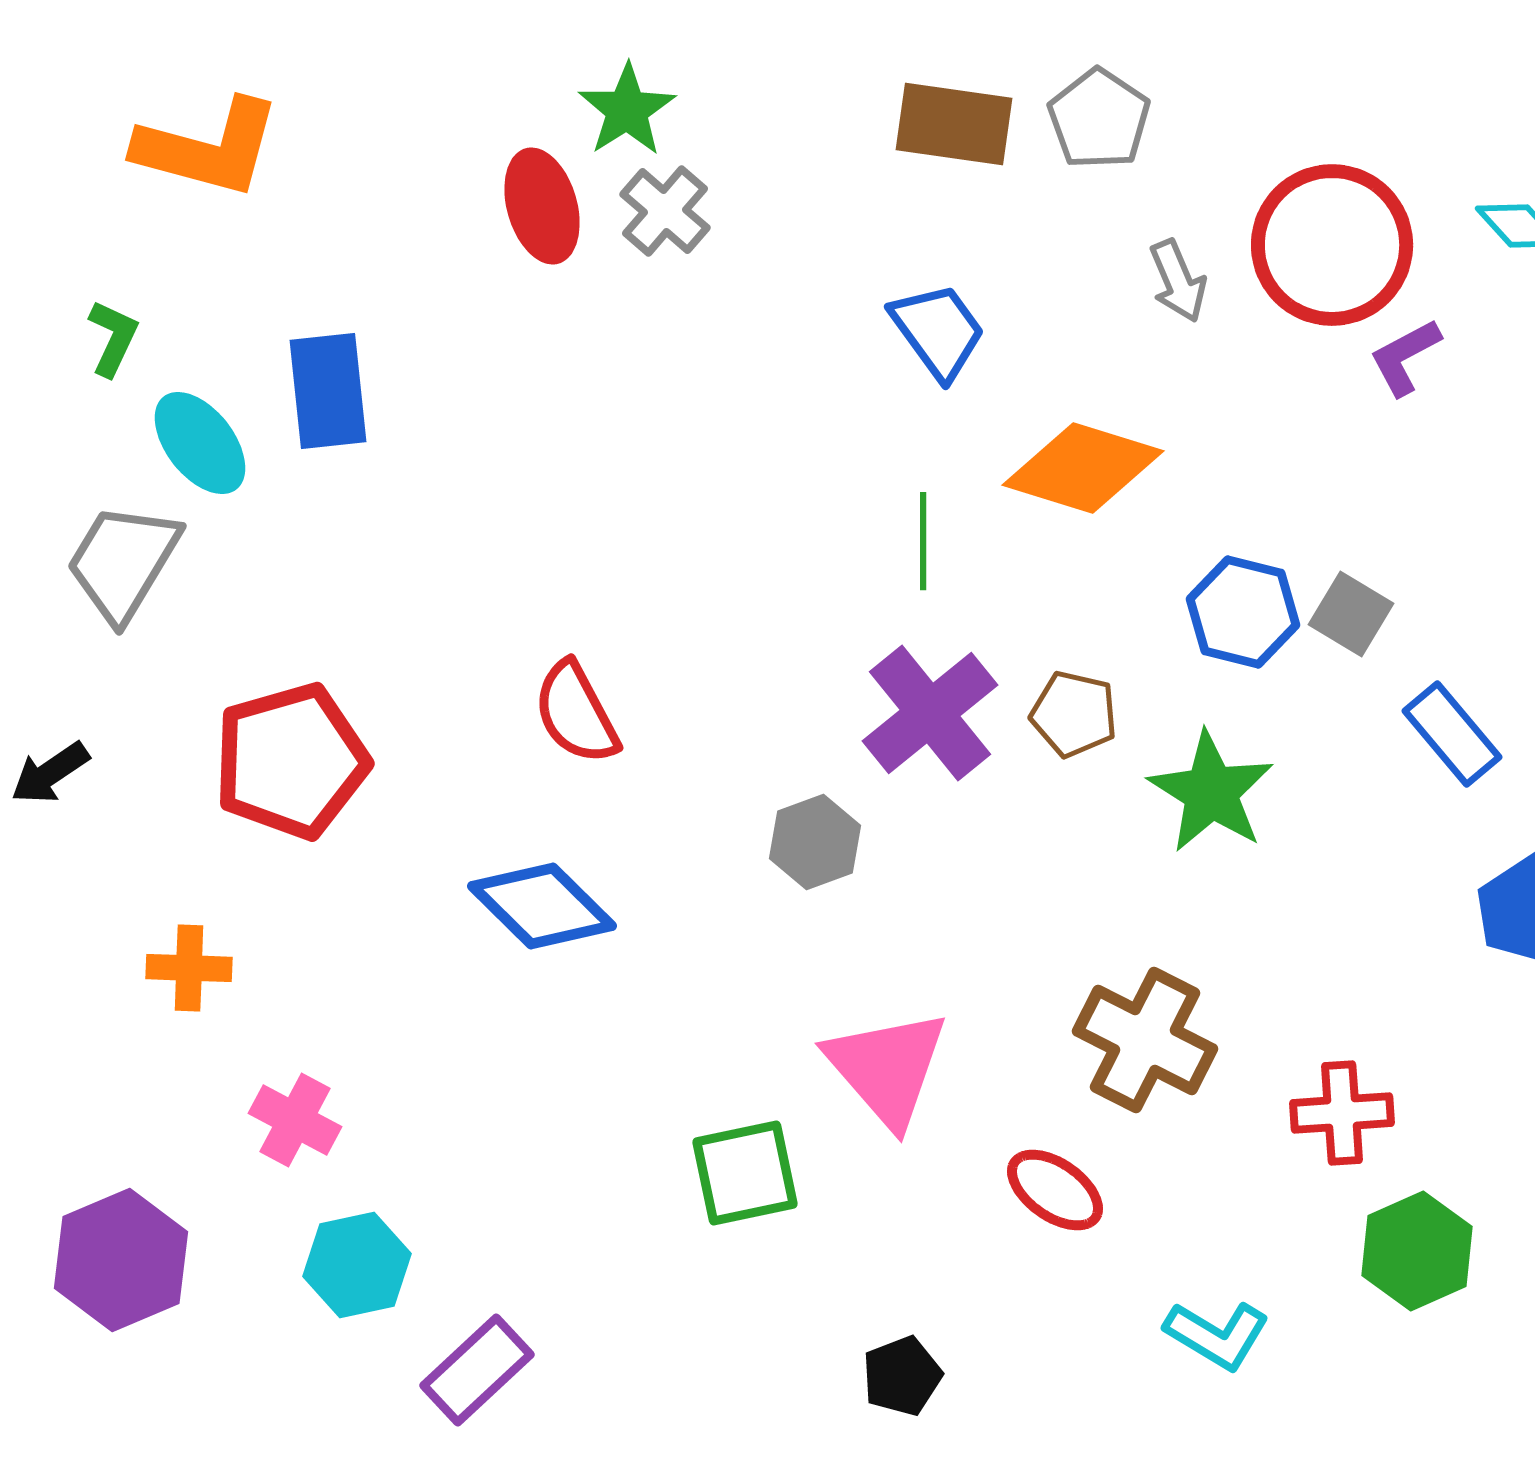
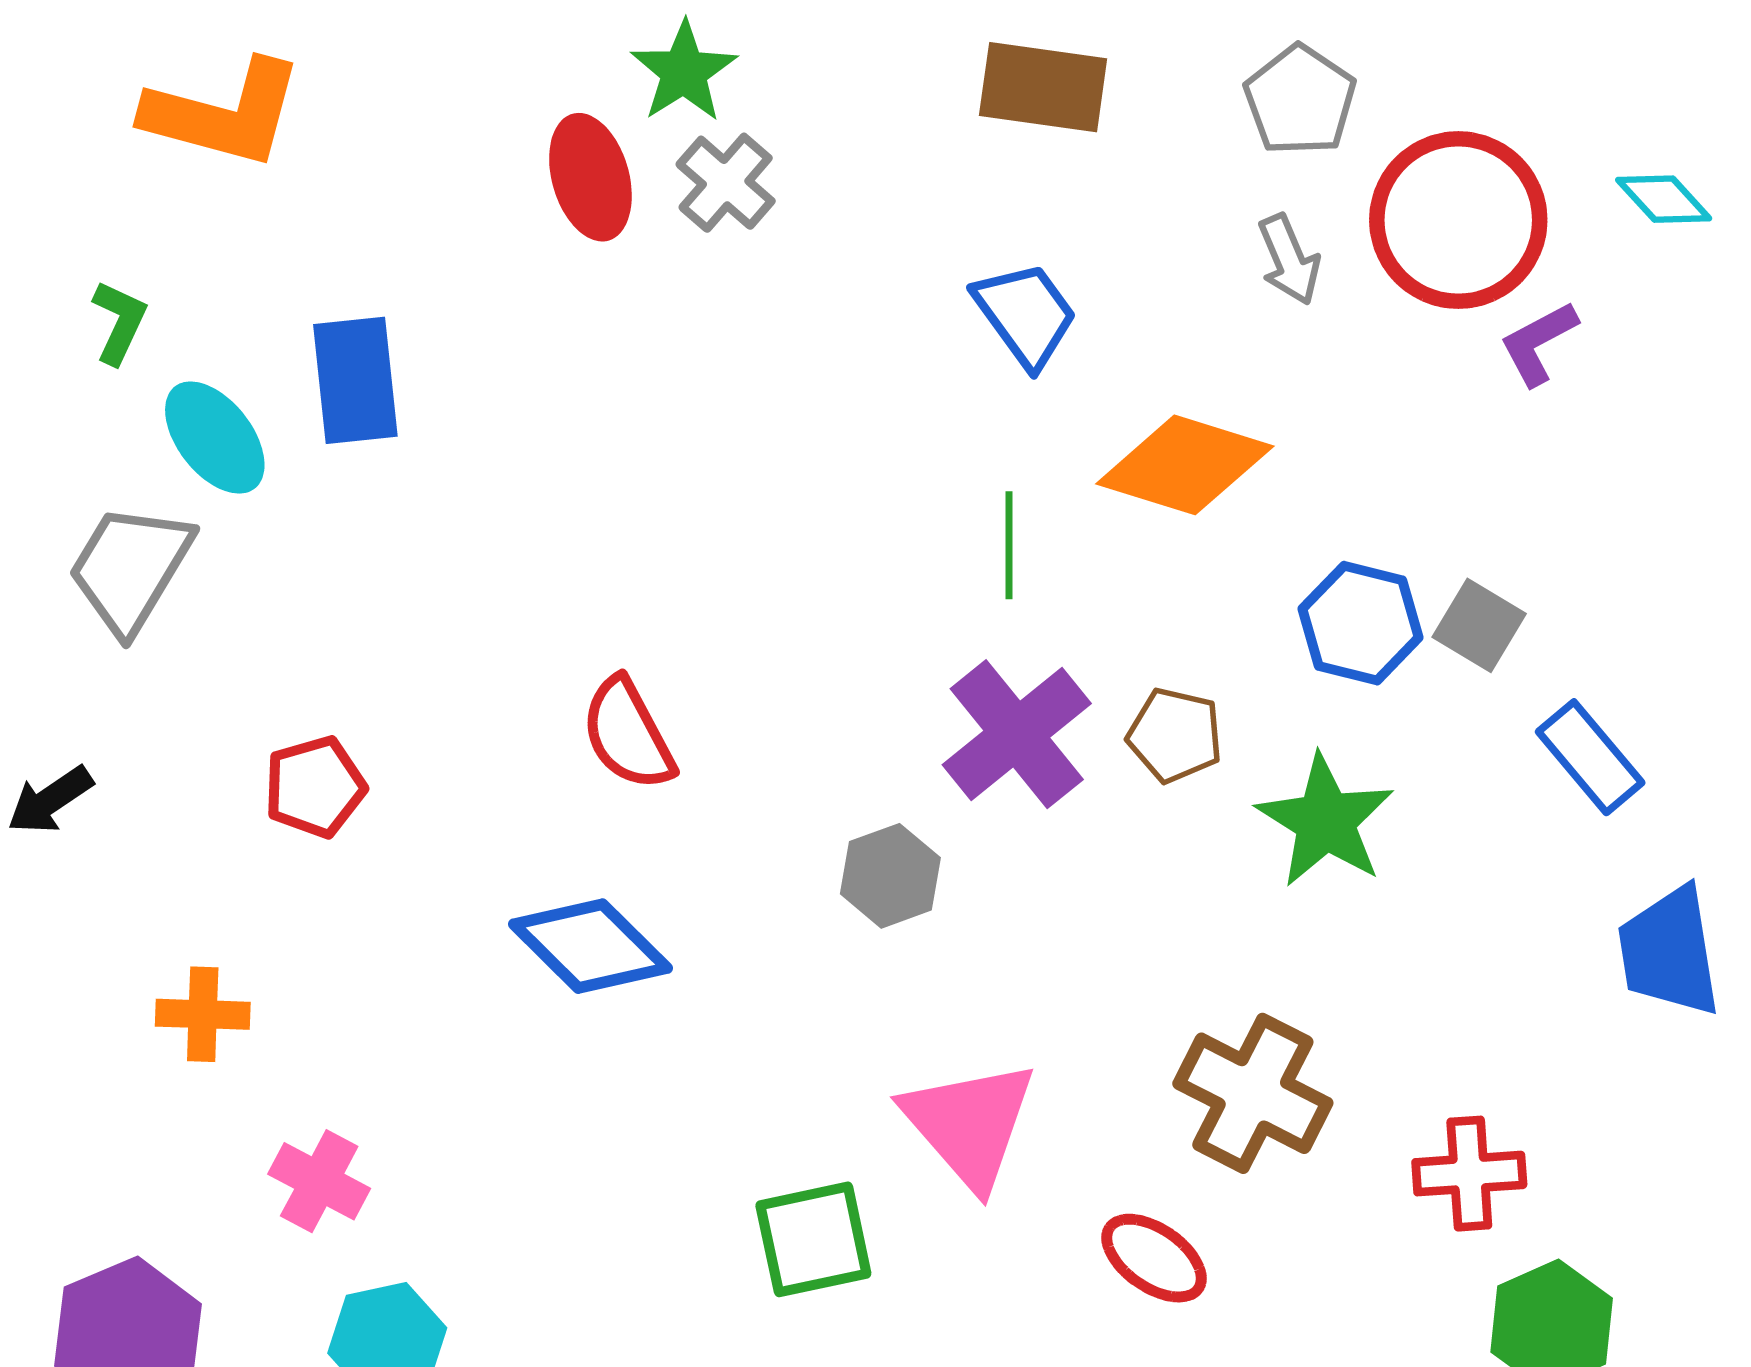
gray pentagon: (1099, 119) -> (1300, 100), moved
red pentagon: (291, 761) -> (315, 787), size x0.6

